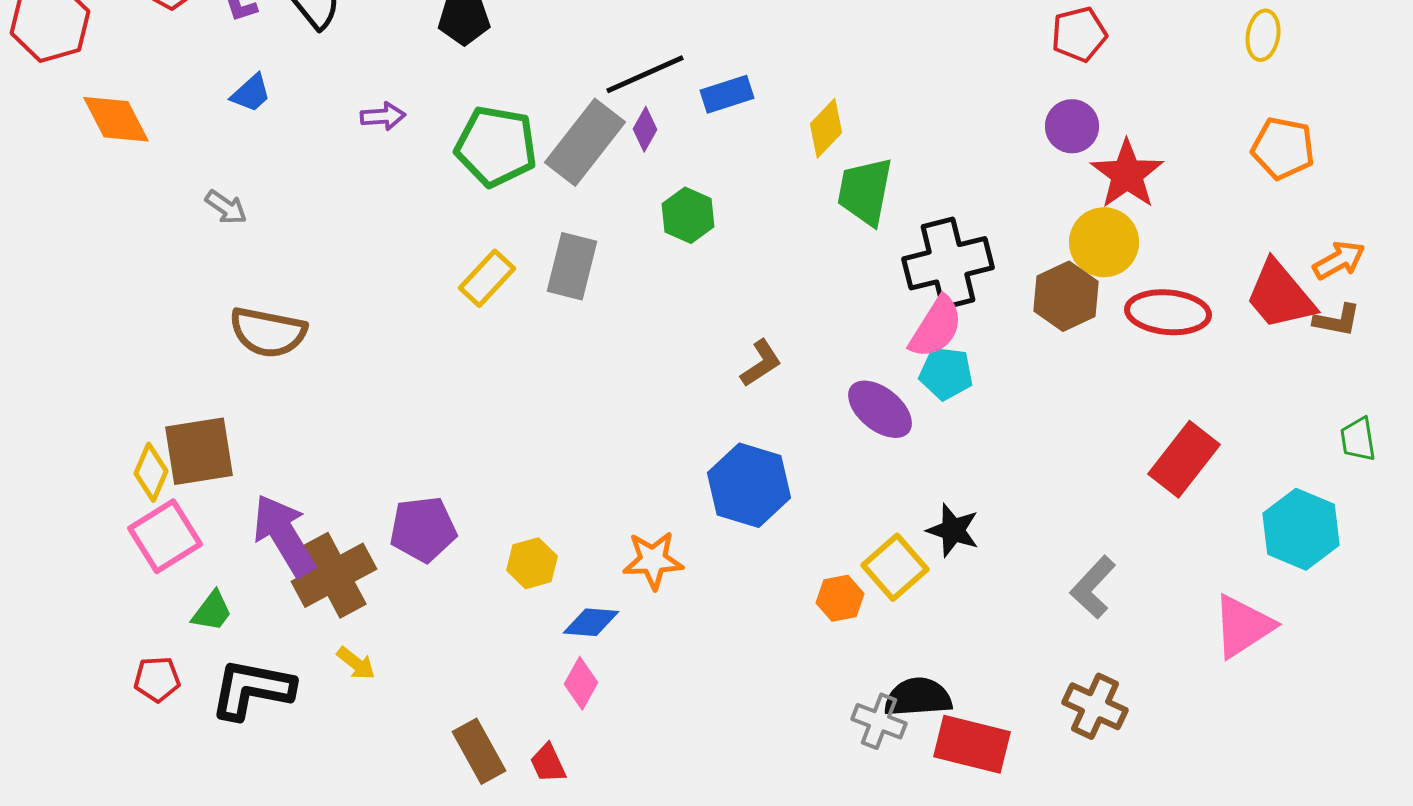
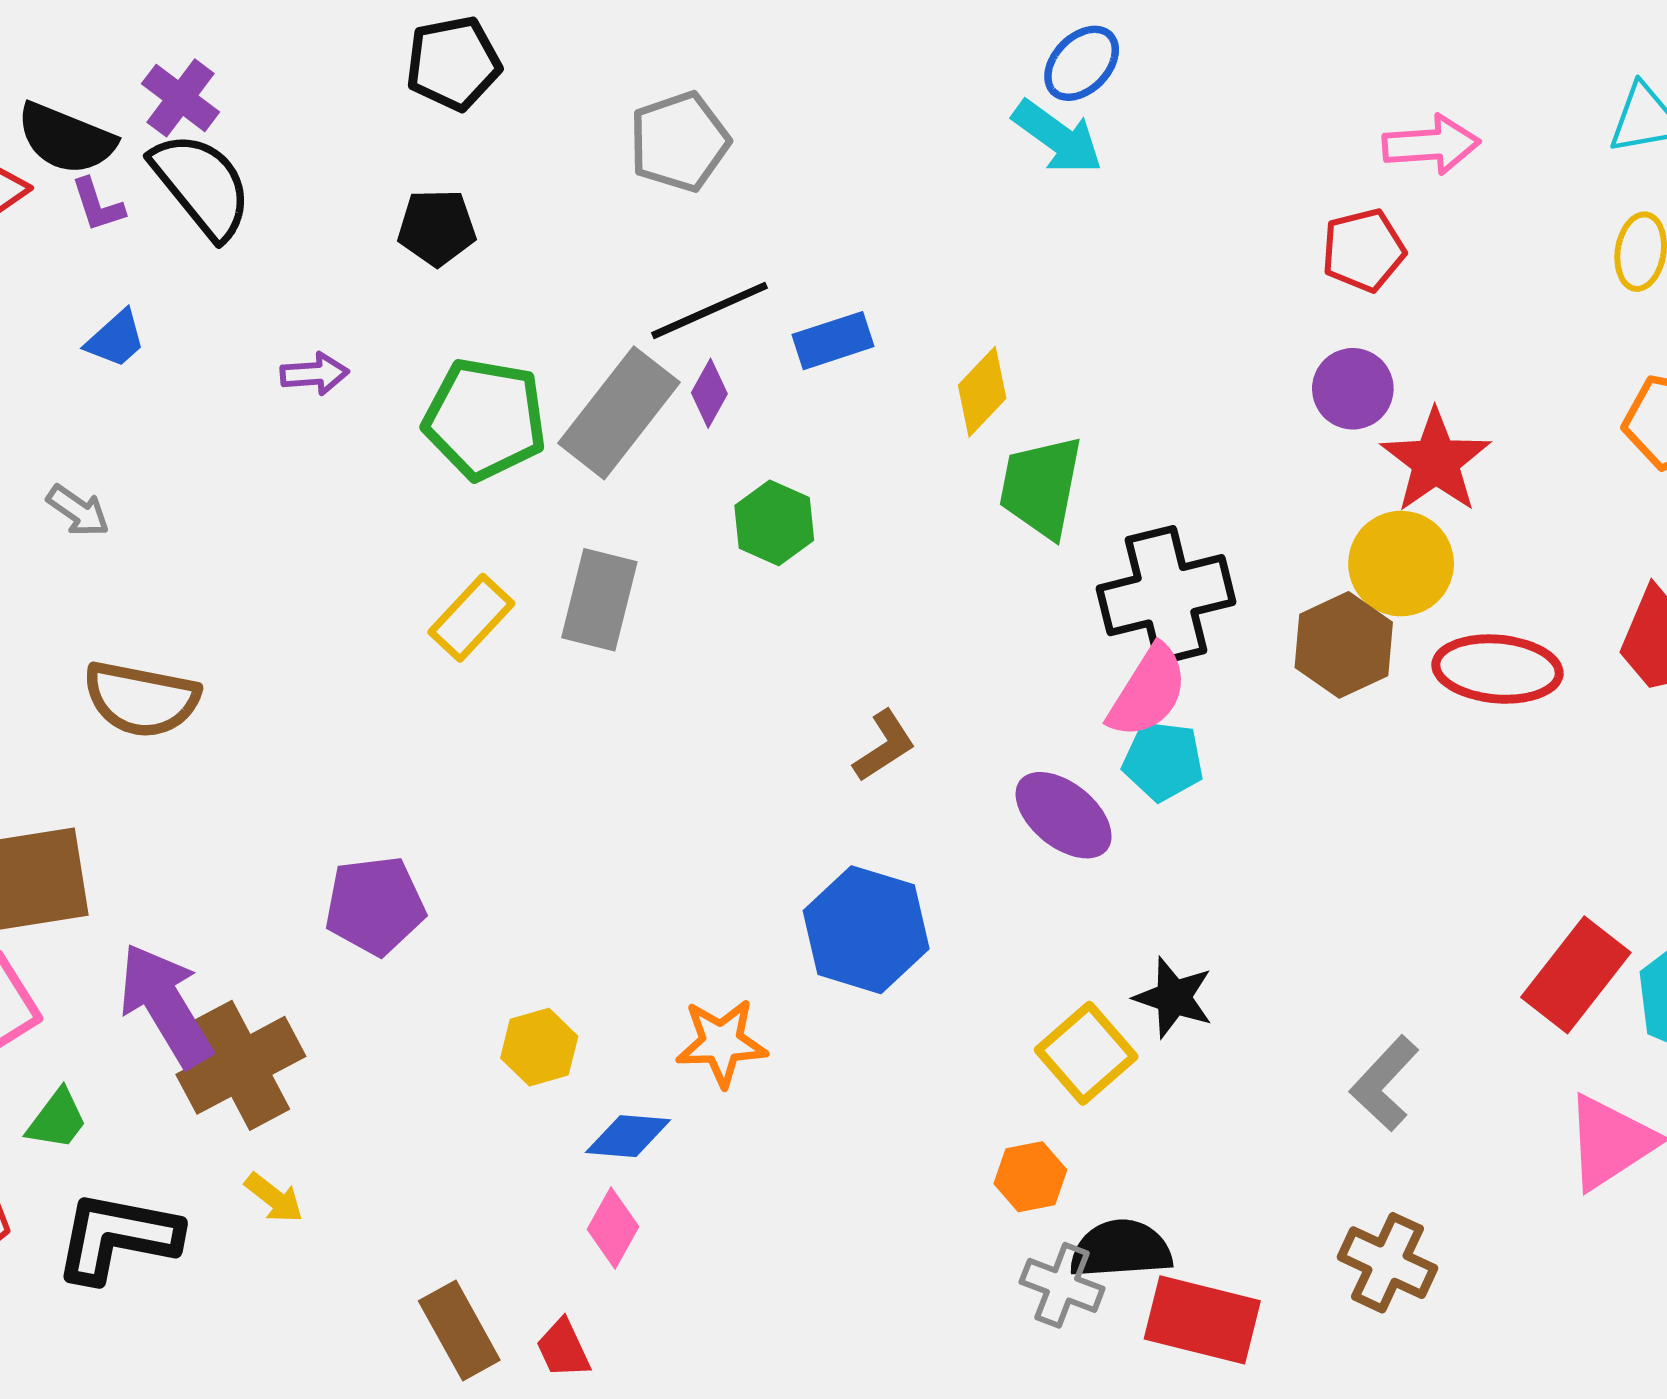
red rectangle: (1184, 459) -> (1576, 975), moved
purple pentagon: (423, 529) -> (375, 906), moved
orange hexagon: (840, 598) -> (1030, 1177), moved

